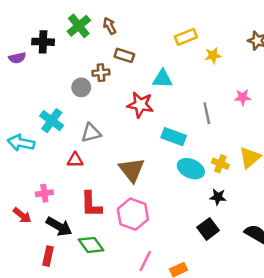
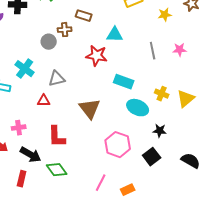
yellow star: (213, 55) -> (165, 15), moved
gray line: (207, 113) -> (153, 51), moved
yellow cross: (220, 164) -> (162, 94), moved
pink hexagon: (133, 214) -> (118, 145), moved

